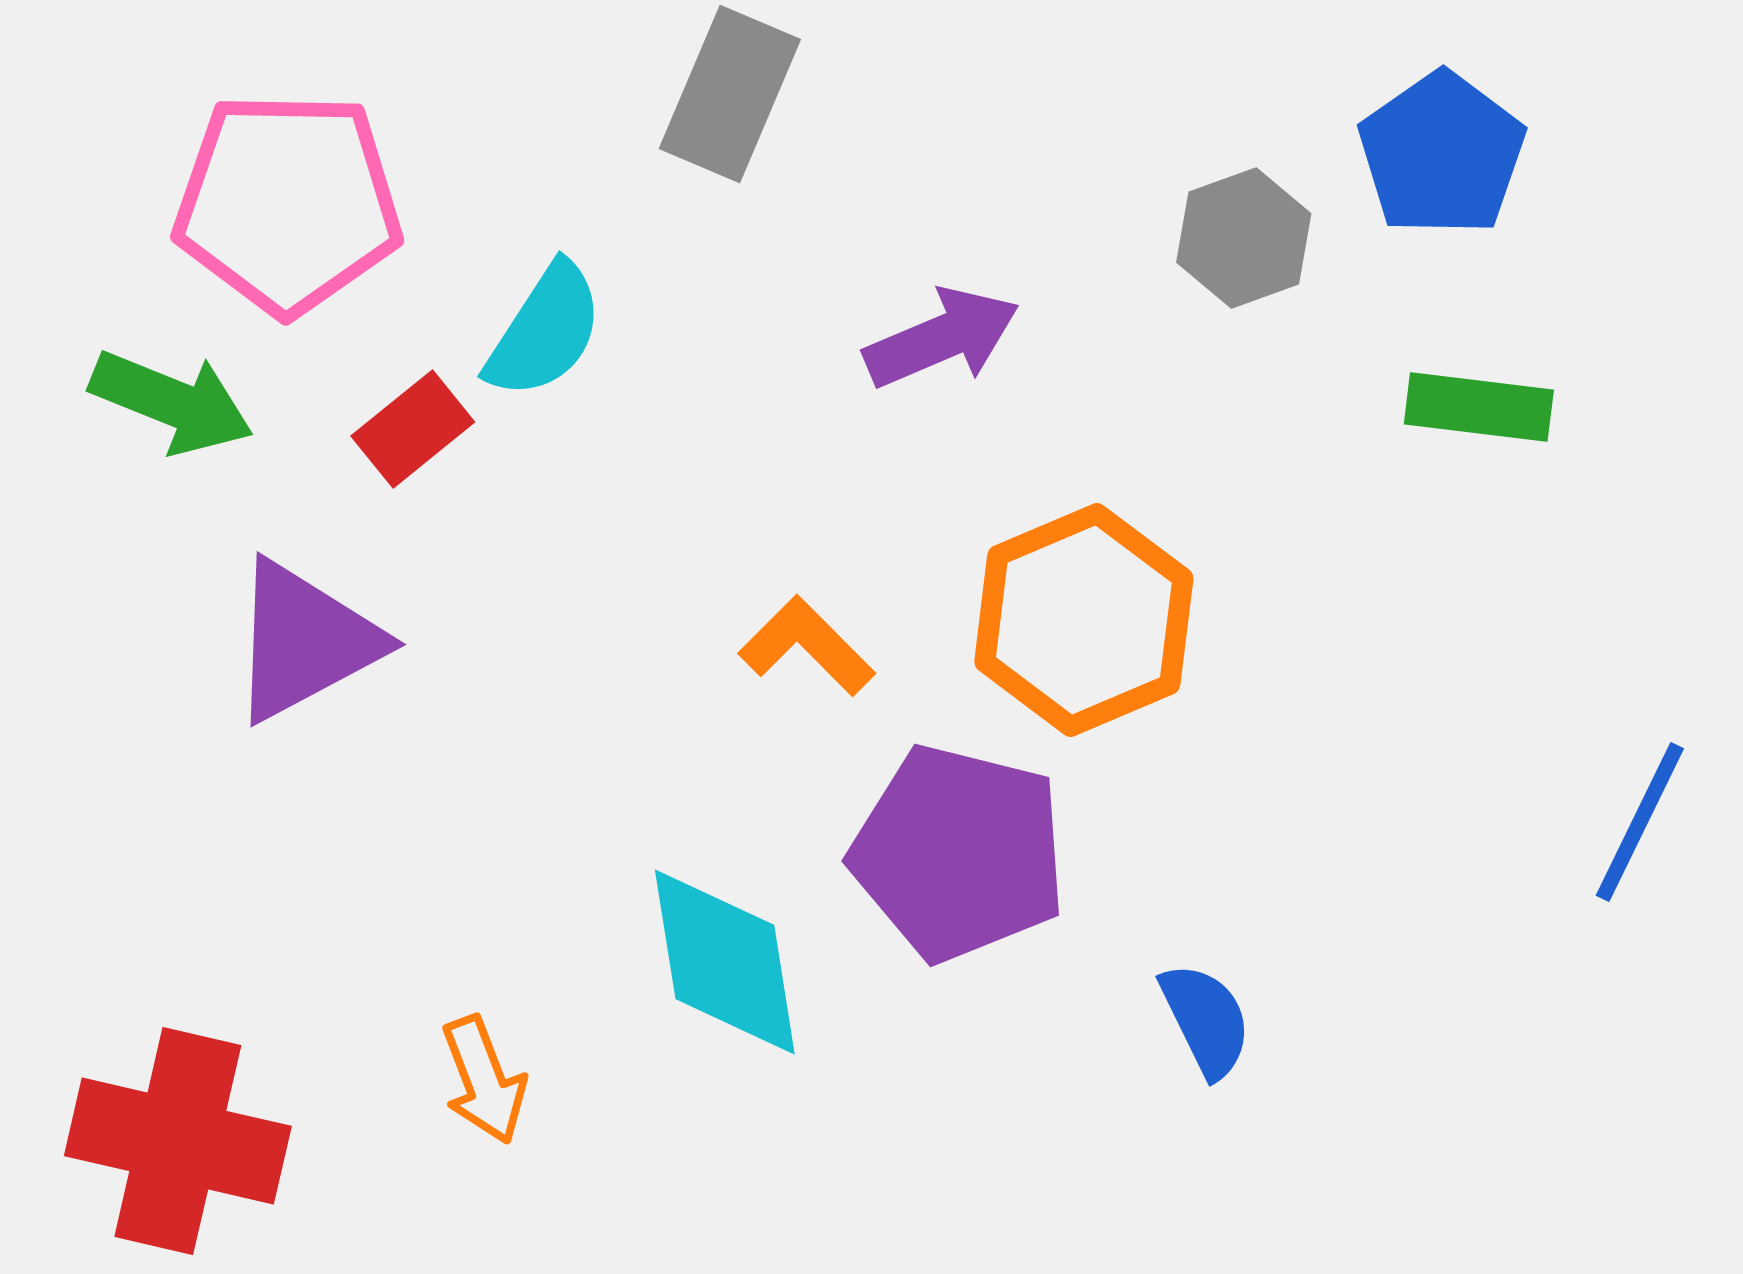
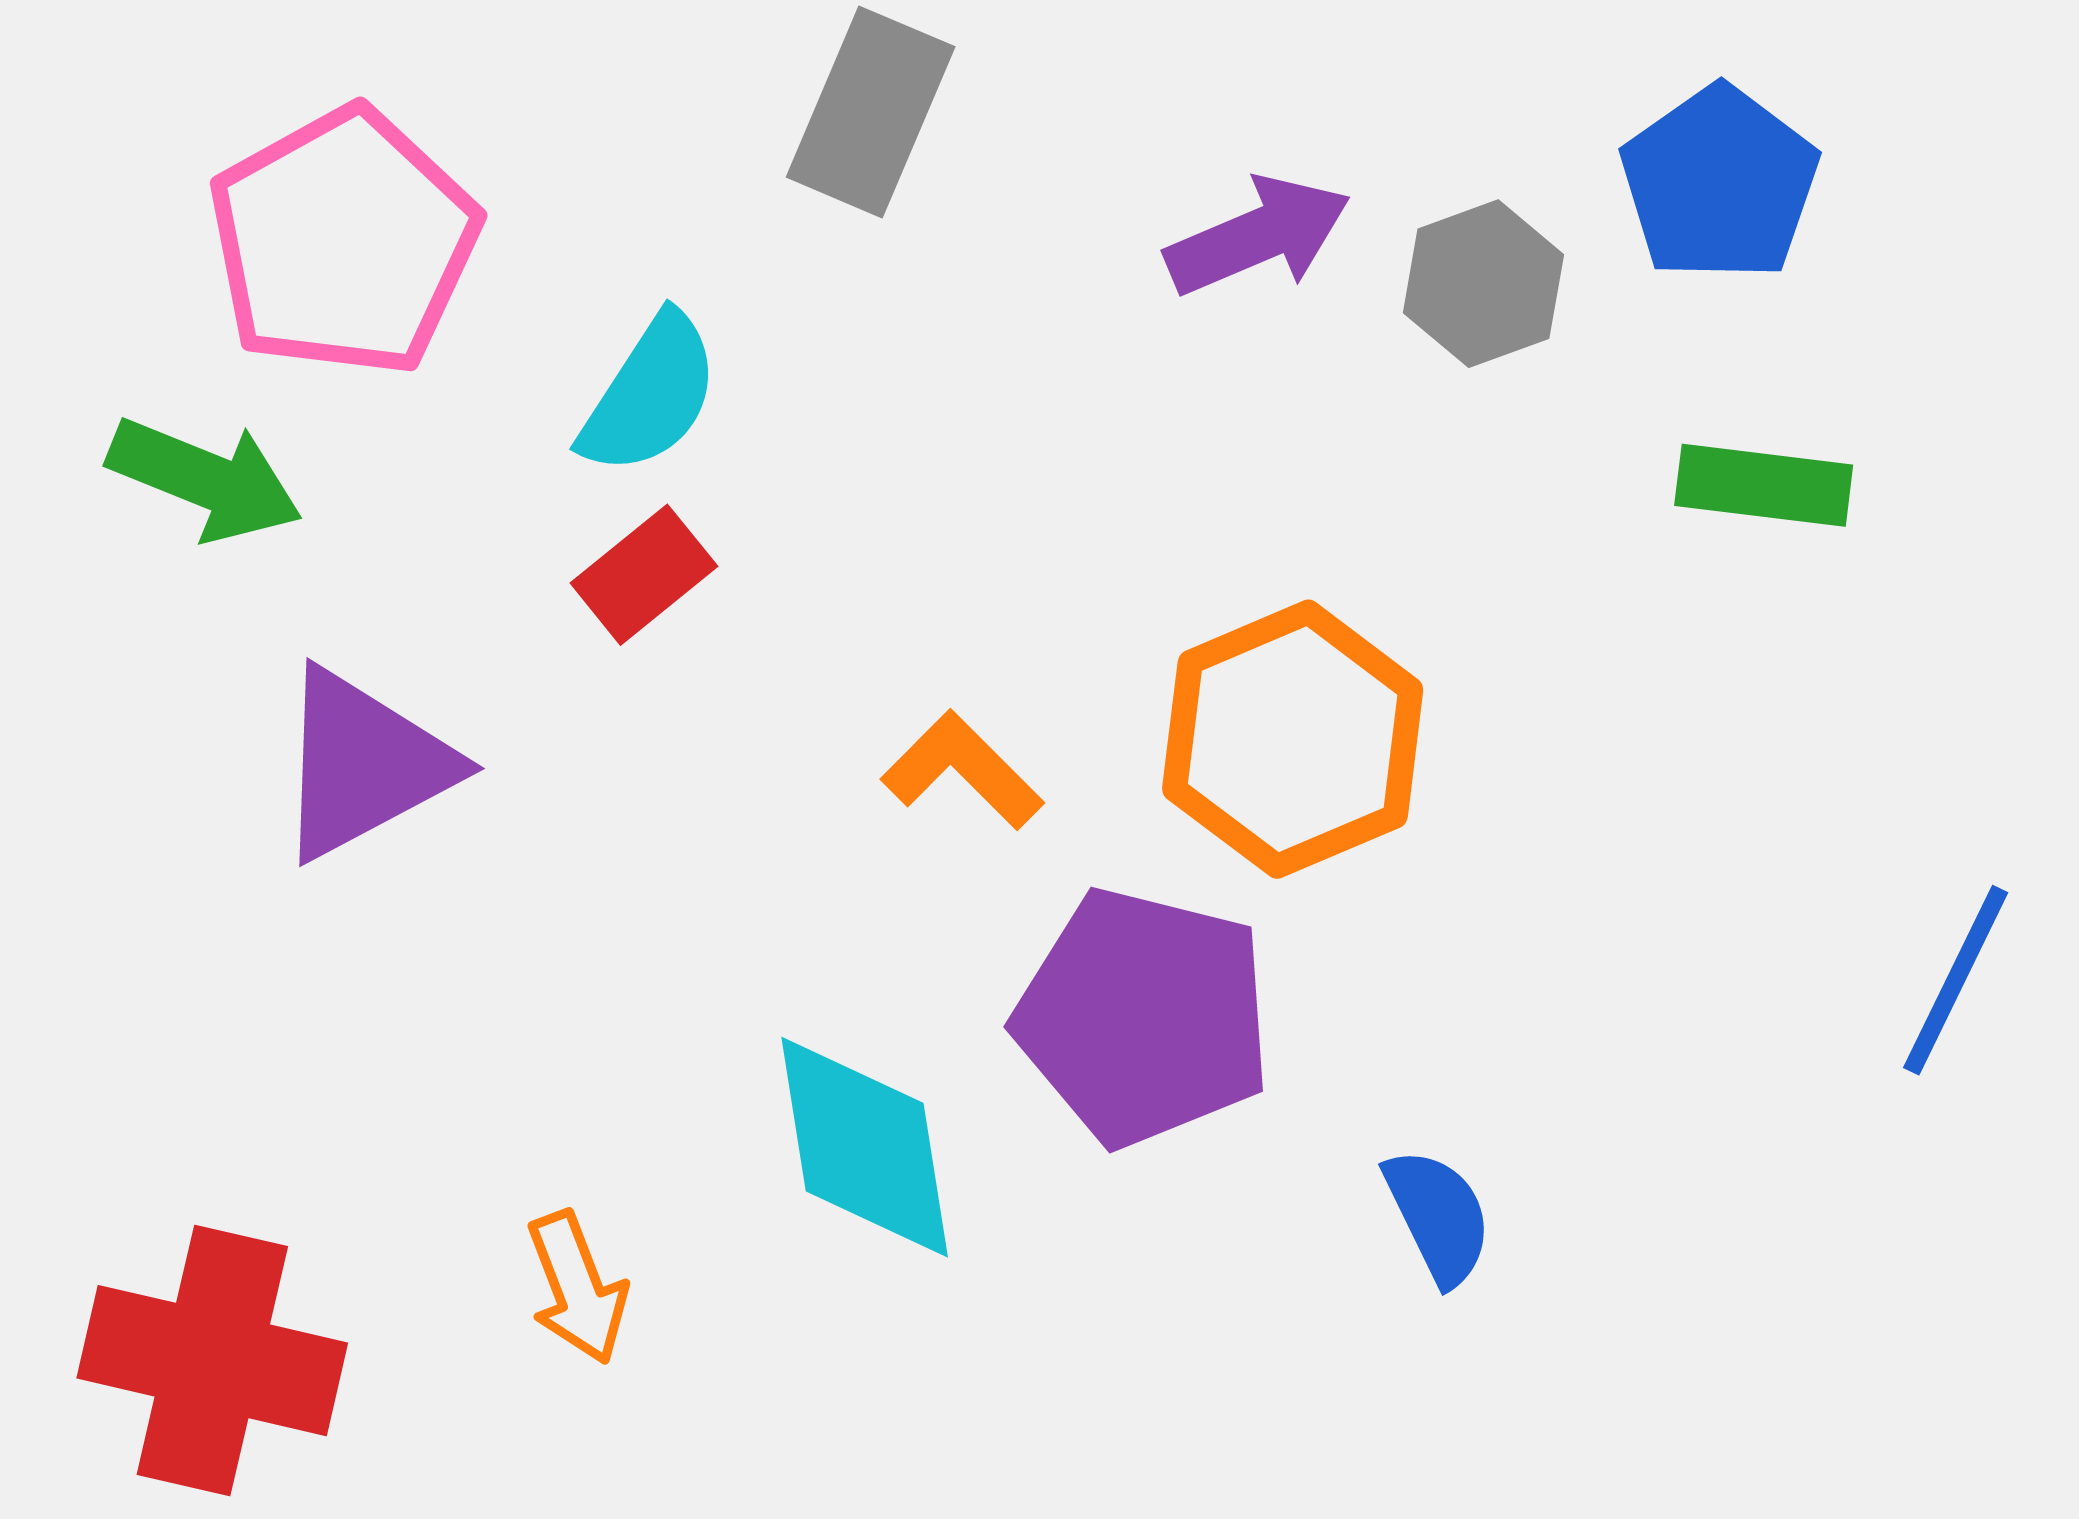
pink pentagon: (288, 203) -> (343, 242), turned -30
purple arrow: (942, 338) -> (1258, 236), moved
red rectangle: (413, 429) -> (644, 575), moved

